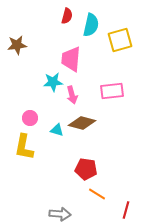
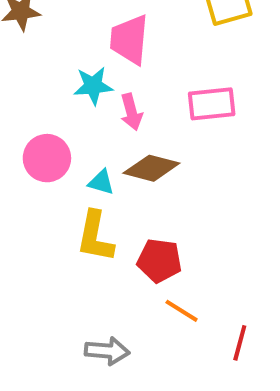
pink circle: (30, 118) -> (47, 158), size x1.5
yellow L-shape: (24, 147) -> (95, 236), moved

